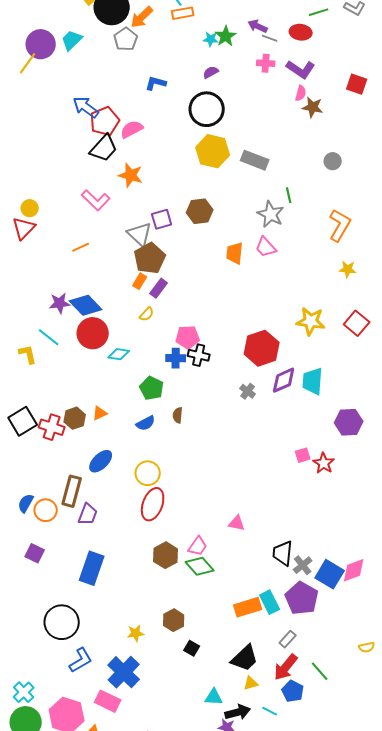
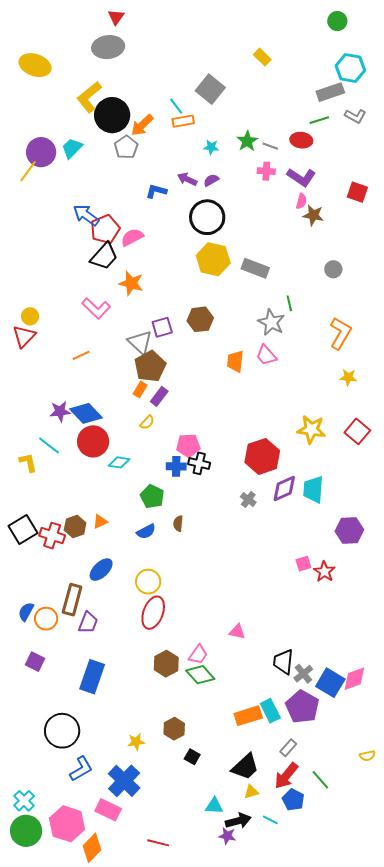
purple arrow: (258, 26) -> (187, 179), moved
green star: (226, 36) -> (247, 141), moved

